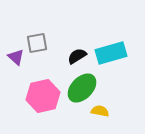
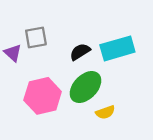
yellow semicircle: (100, 111) -> (105, 112), turned 150

